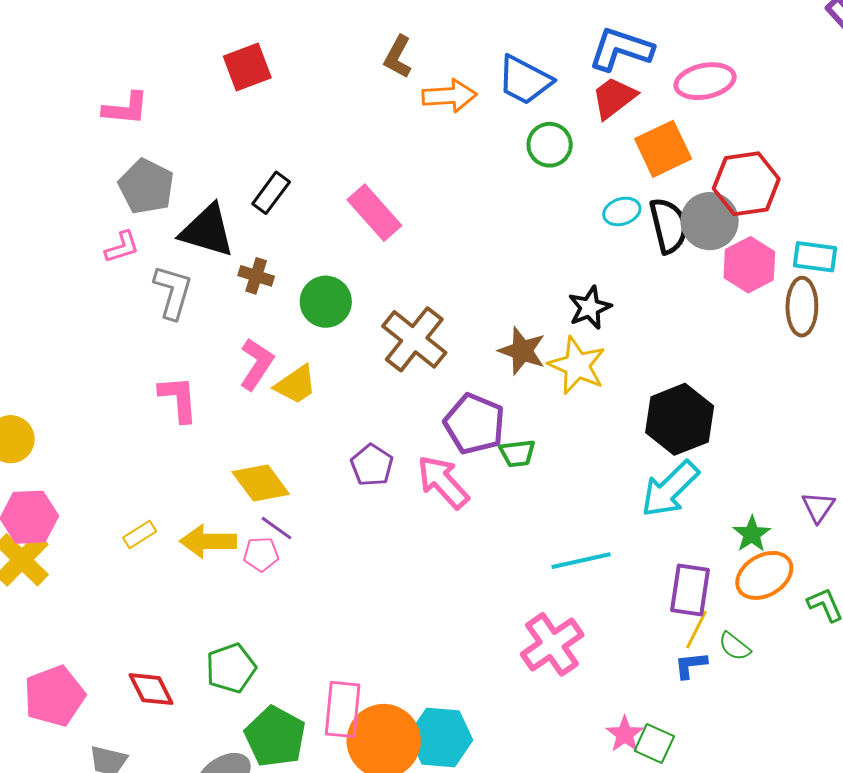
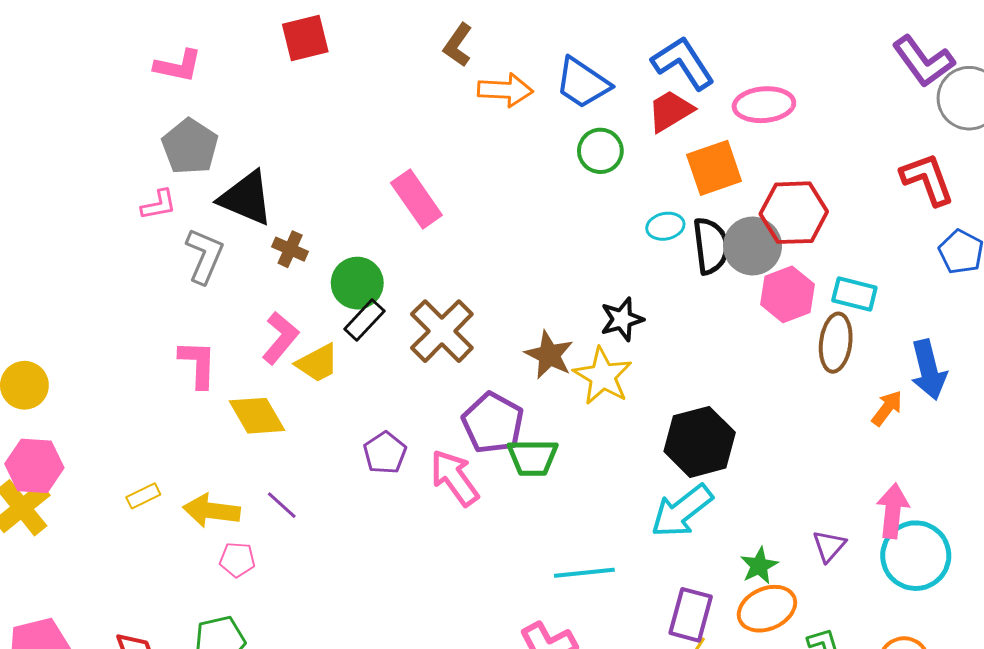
blue L-shape: (621, 49) -> (683, 63), turned 32
black rectangle: (271, 193) -> (364, 320), moved
green trapezoid: (517, 453) -> (533, 458), size x1.4
yellow diamond: (261, 483) -> (257, 416), moved
pink pentagon: (261, 554) -> (237, 560), moved

